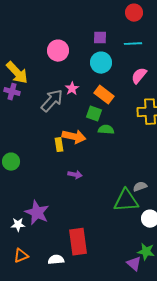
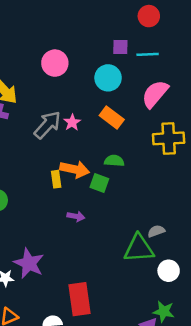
purple square: (100, 38) -> (120, 47), moved
pink semicircle: (139, 76) -> (155, 94), size x1.4
pink star: (72, 89) -> (72, 122), moved
green square: (94, 114) -> (99, 183), moved

